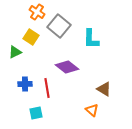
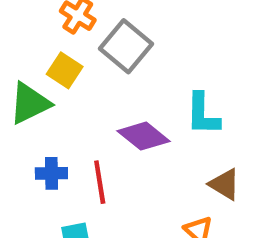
cyan L-shape: (91, 39) -> (203, 114), moved
green triangle: (15, 52) -> (30, 103), size x1.5

